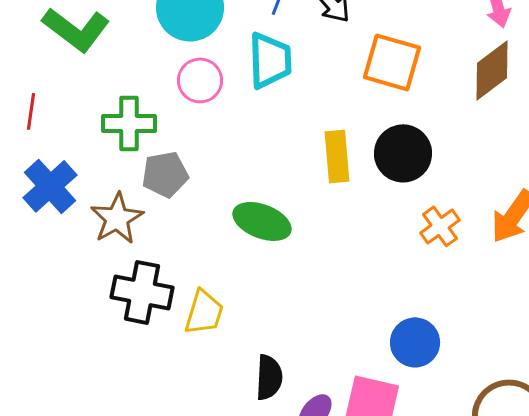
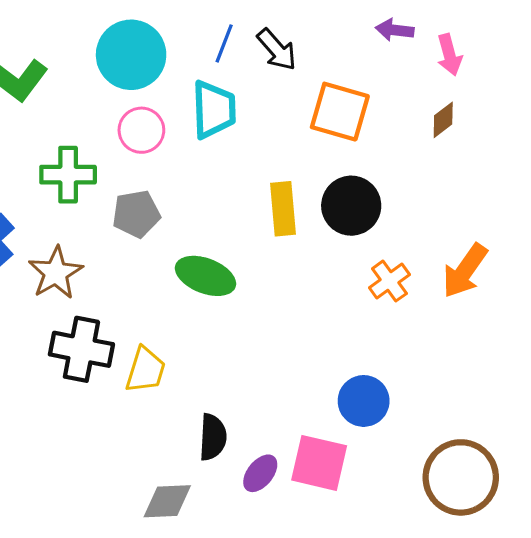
brown diamond: (492, 70) -> (443, 120), size x0.6
gray pentagon: (165, 174) -> (136, 214), moved

